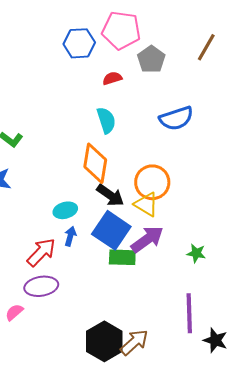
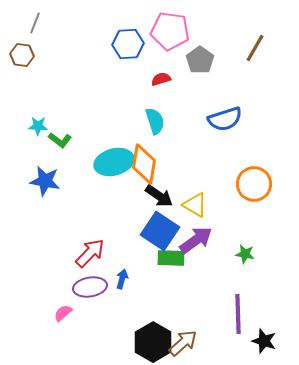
orange circle: (152, 182) -> (254, 184), moved
cyan ellipse: (65, 210) -> (114, 162), moved, size x1.6
blue arrow: (70, 236) -> (122, 279), moved

